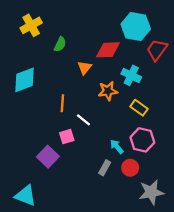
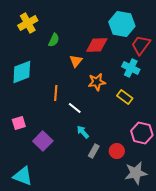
cyan cross: (131, 75) -> (131, 68), moved
pink square: (67, 137) -> (19, 123), moved
pink hexagon: (142, 140) -> (142, 133), moved
cyan arrow: (117, 147) -> (83, 132), moved

